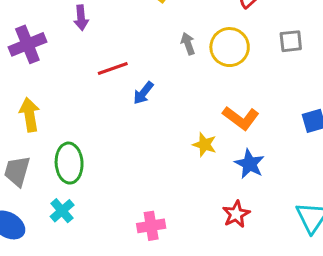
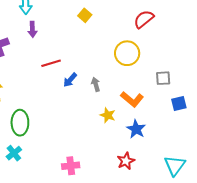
gray square: (291, 41) -> (163, 78), moved
gray arrow: (188, 44) -> (96, 84), moved

